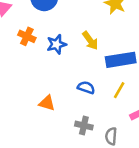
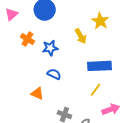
yellow arrow: (90, 41) -> (81, 36), moved
blue semicircle: (86, 88) -> (54, 74), moved

